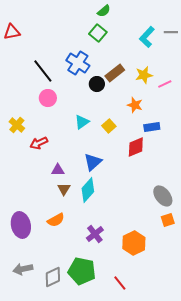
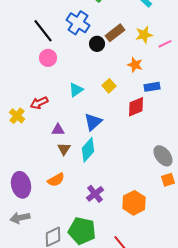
cyan triangle: (82, 122) -> (76, 90), moved
yellow cross: (17, 125) -> (17, 116), moved
gray arrow: (23, 269) -> (20, 218), moved

